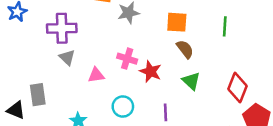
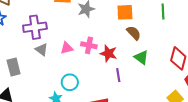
pink triangle: (96, 75) -> (67, 48), moved
gray rectangle: (38, 95) -> (14, 67), moved
cyan circle: (123, 107) -> (70, 82), moved
purple line: (165, 112) -> (118, 75), moved

